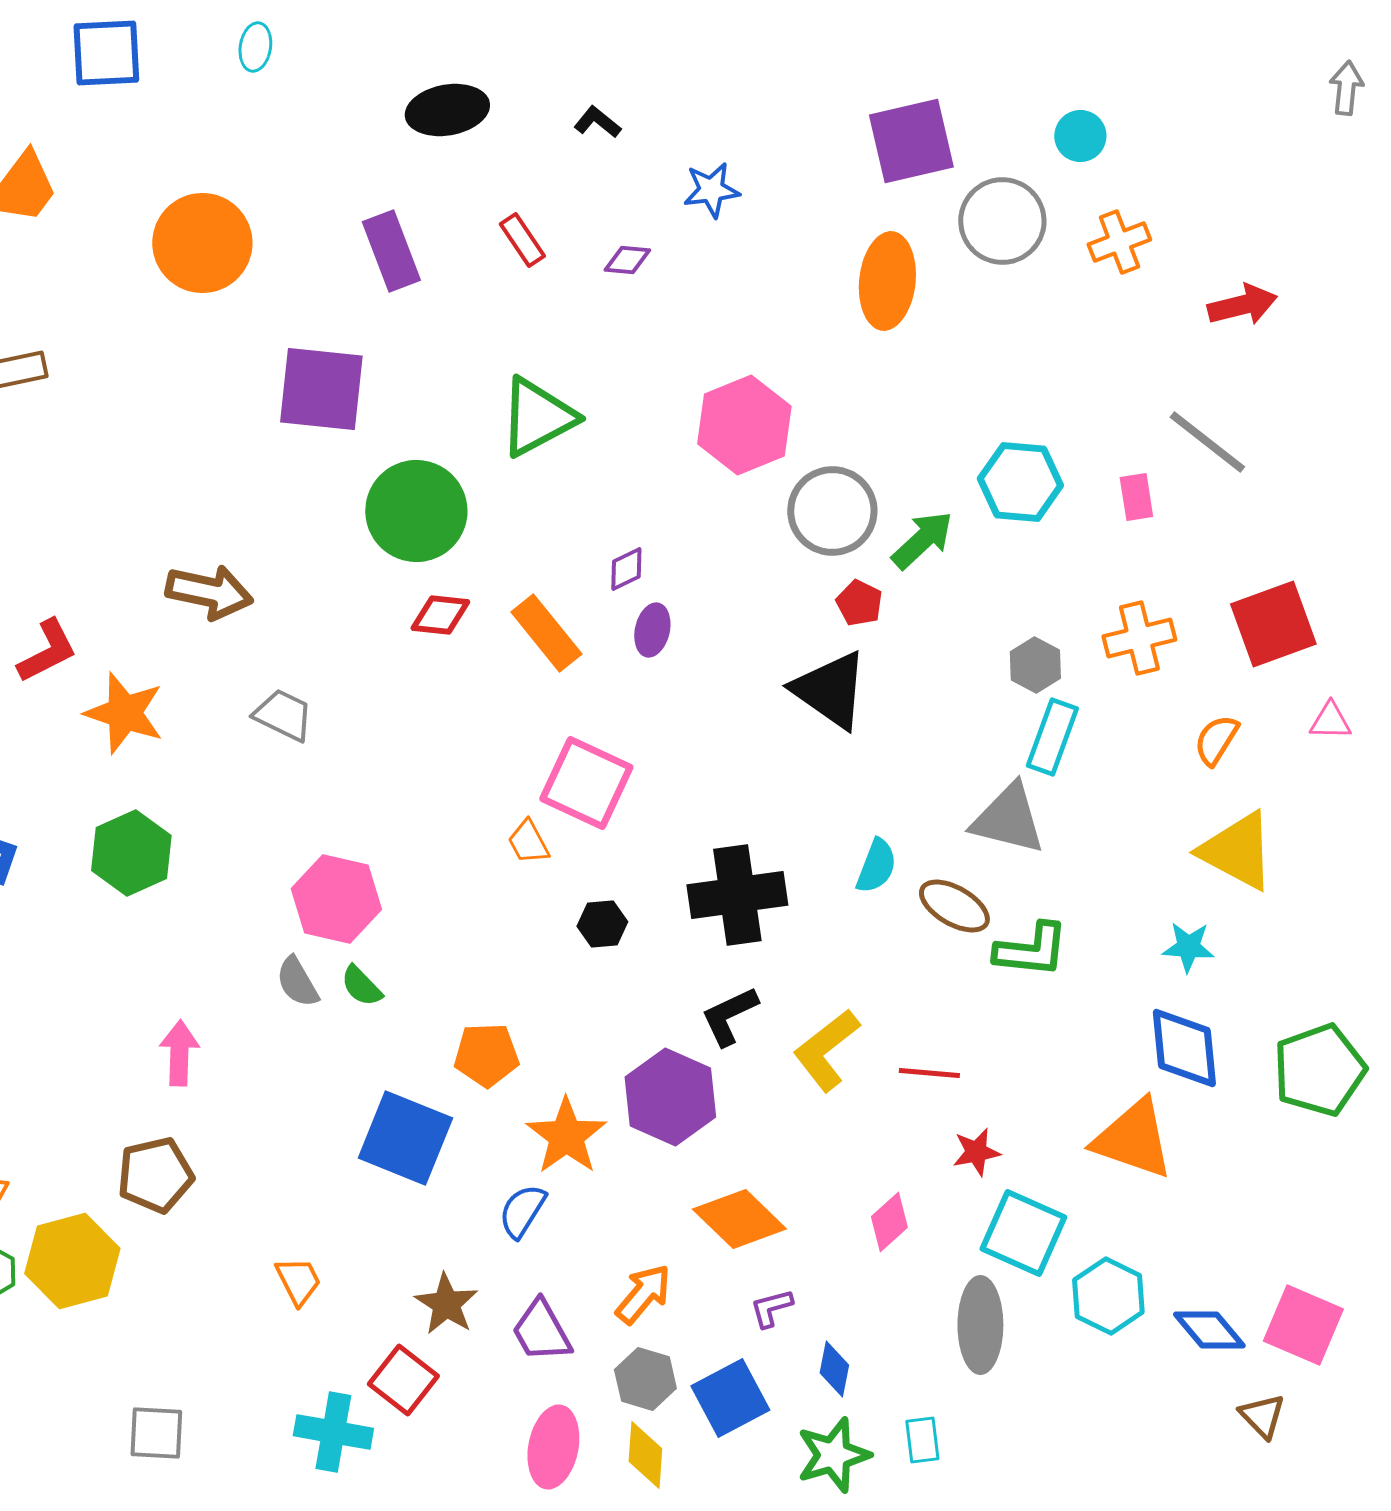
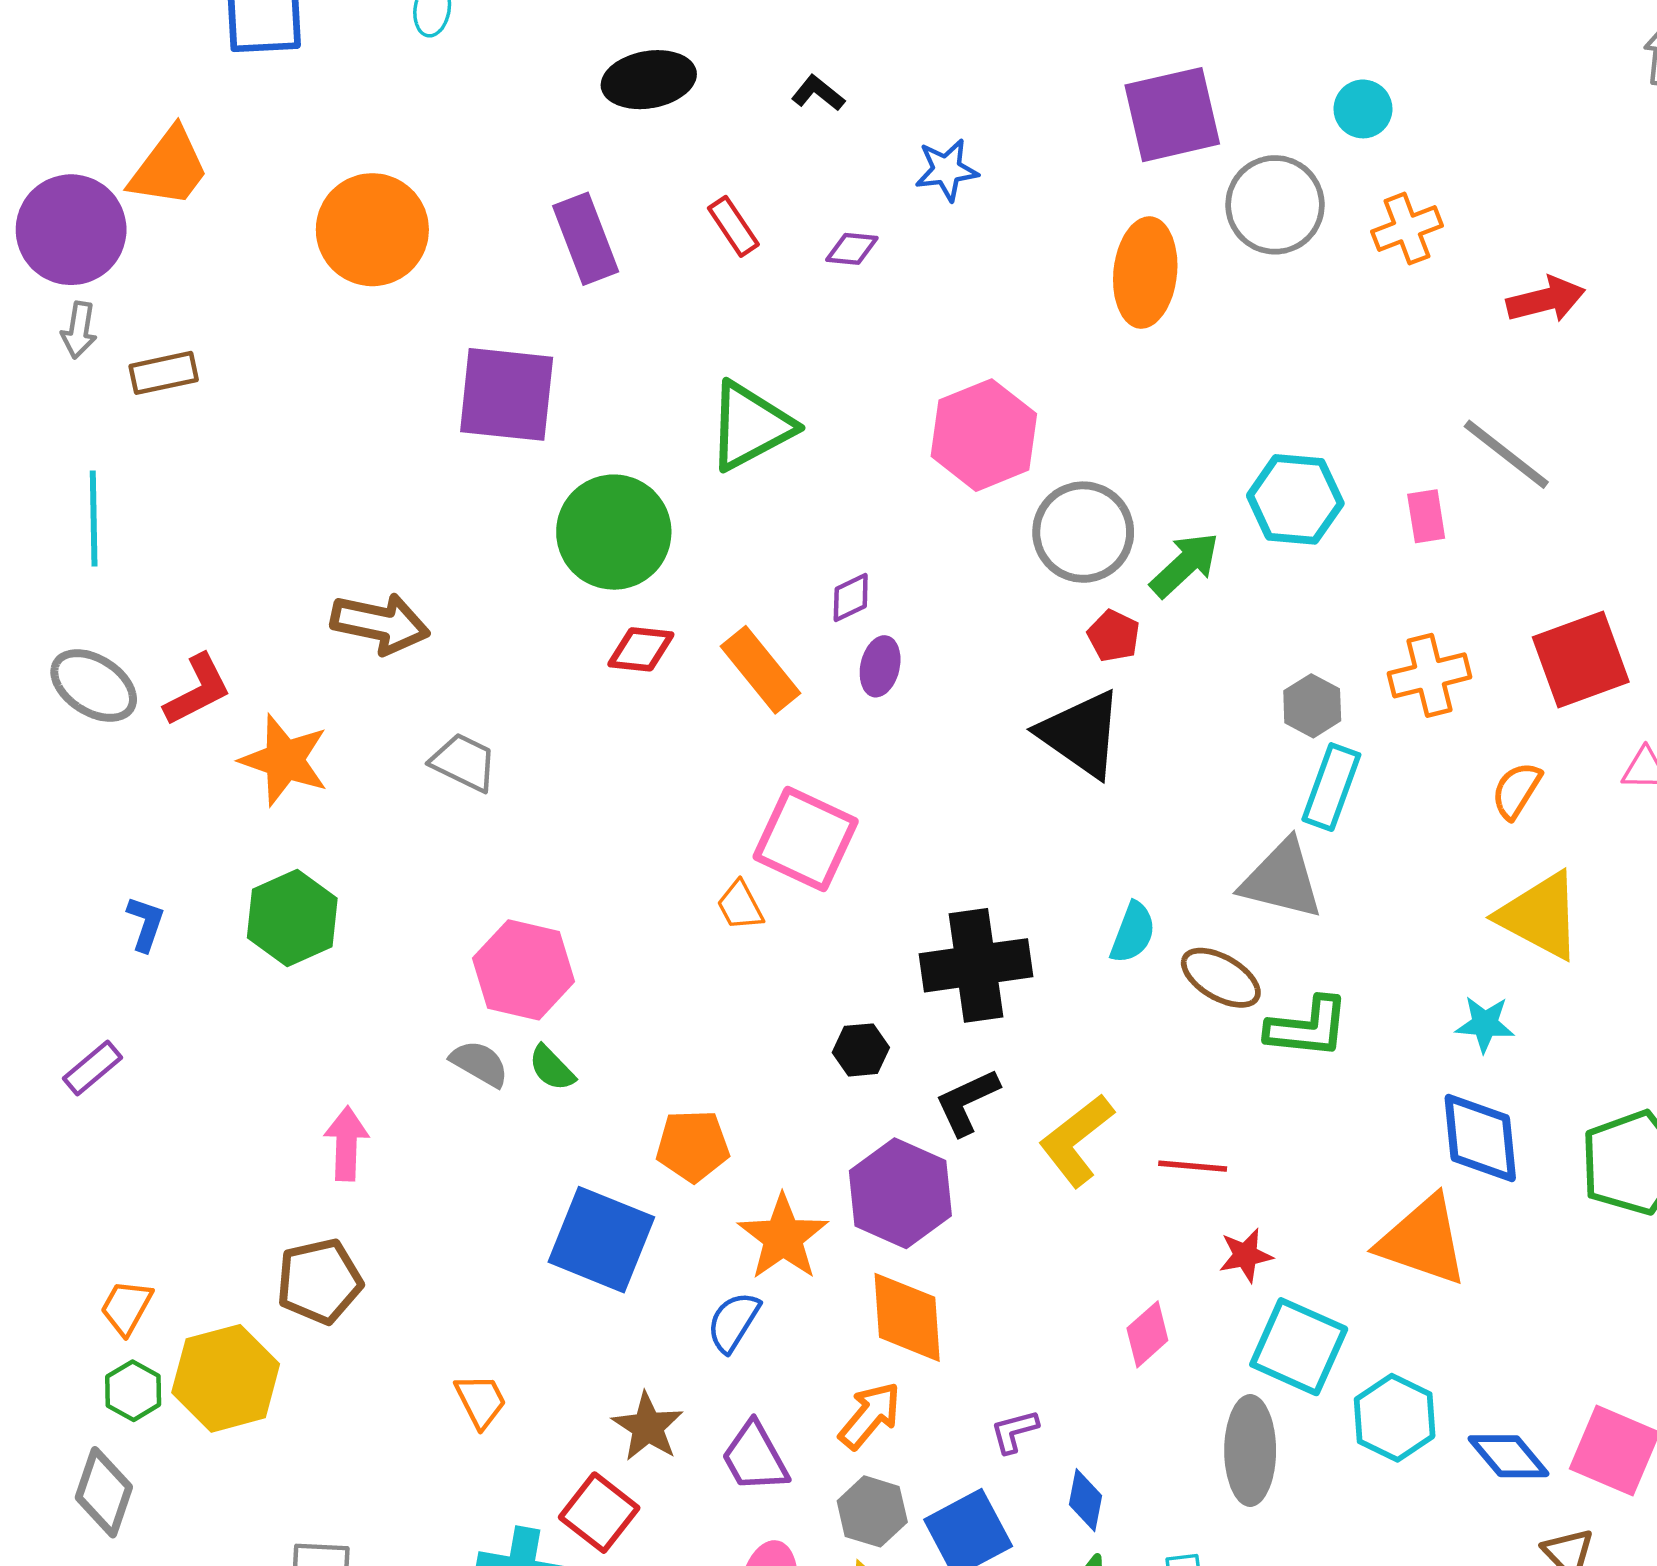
black hexagon: (602, 924) -> (861, 1050), moved
gray semicircle: (297, 982) -> (480, 1063), turned 150
orange diamond: (739, 1219) -> (907, 1317), moved, turned 42

